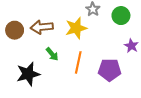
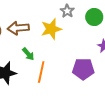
orange line: (78, 62) -> (41, 72), moved

